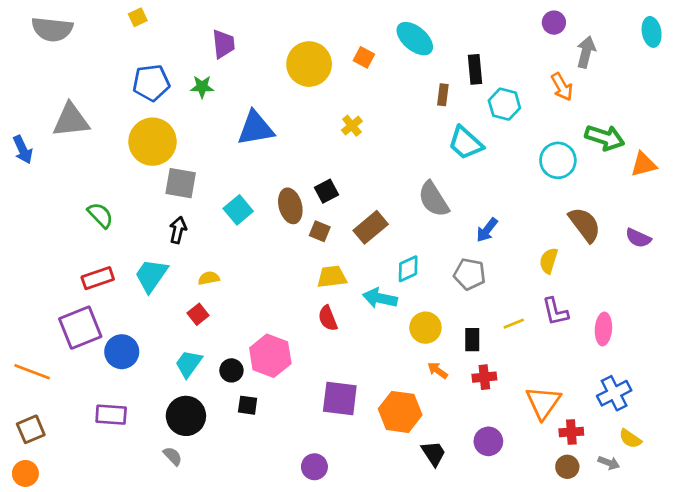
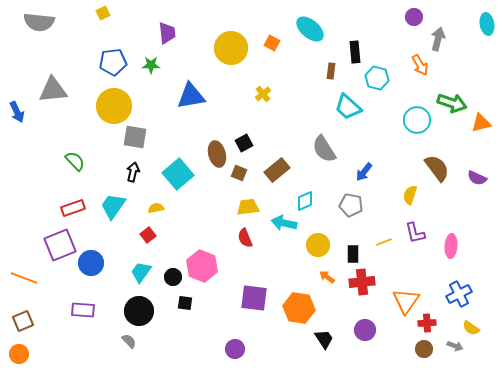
cyan square: (238, 210) -> (178, 174), moved, size x1.4
red cross: (484, 377) -> (362, 282), size x1.4

